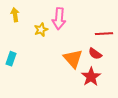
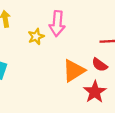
orange triangle: (73, 59) -> (74, 71), turned 40

